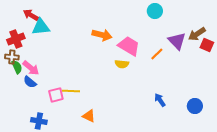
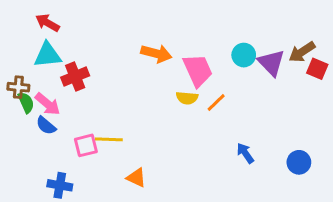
cyan circle: (155, 11) -> (244, 55), moved
cyan triangle: (41, 27) -> (48, 55), moved
red cross: (16, 39) -> (75, 76), moved
pink trapezoid: (129, 46) -> (198, 70), turned 35
orange line: (157, 54) -> (216, 103), moved

